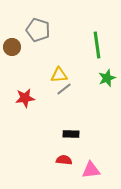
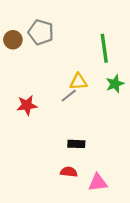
brown circle: (12, 47) -> (13, 40), moved
yellow triangle: (59, 75) -> (78, 82), moved

